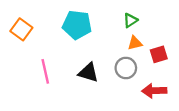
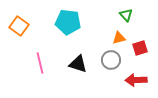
green triangle: (130, 20) -> (126, 15), moved, turned -40

